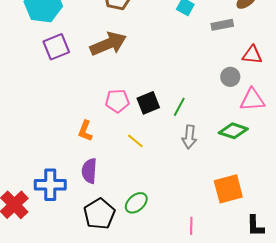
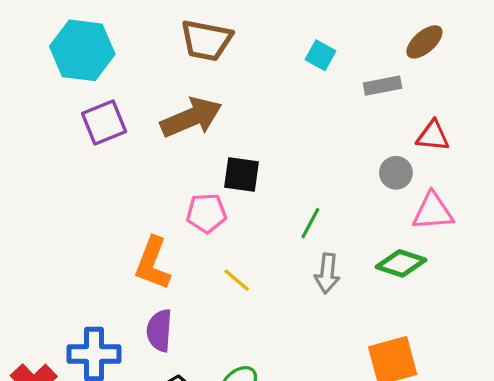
black square: (148, 103) -> (242, 174), moved, turned 30
orange L-shape: (85, 131) -> (153, 263), size x1.5

